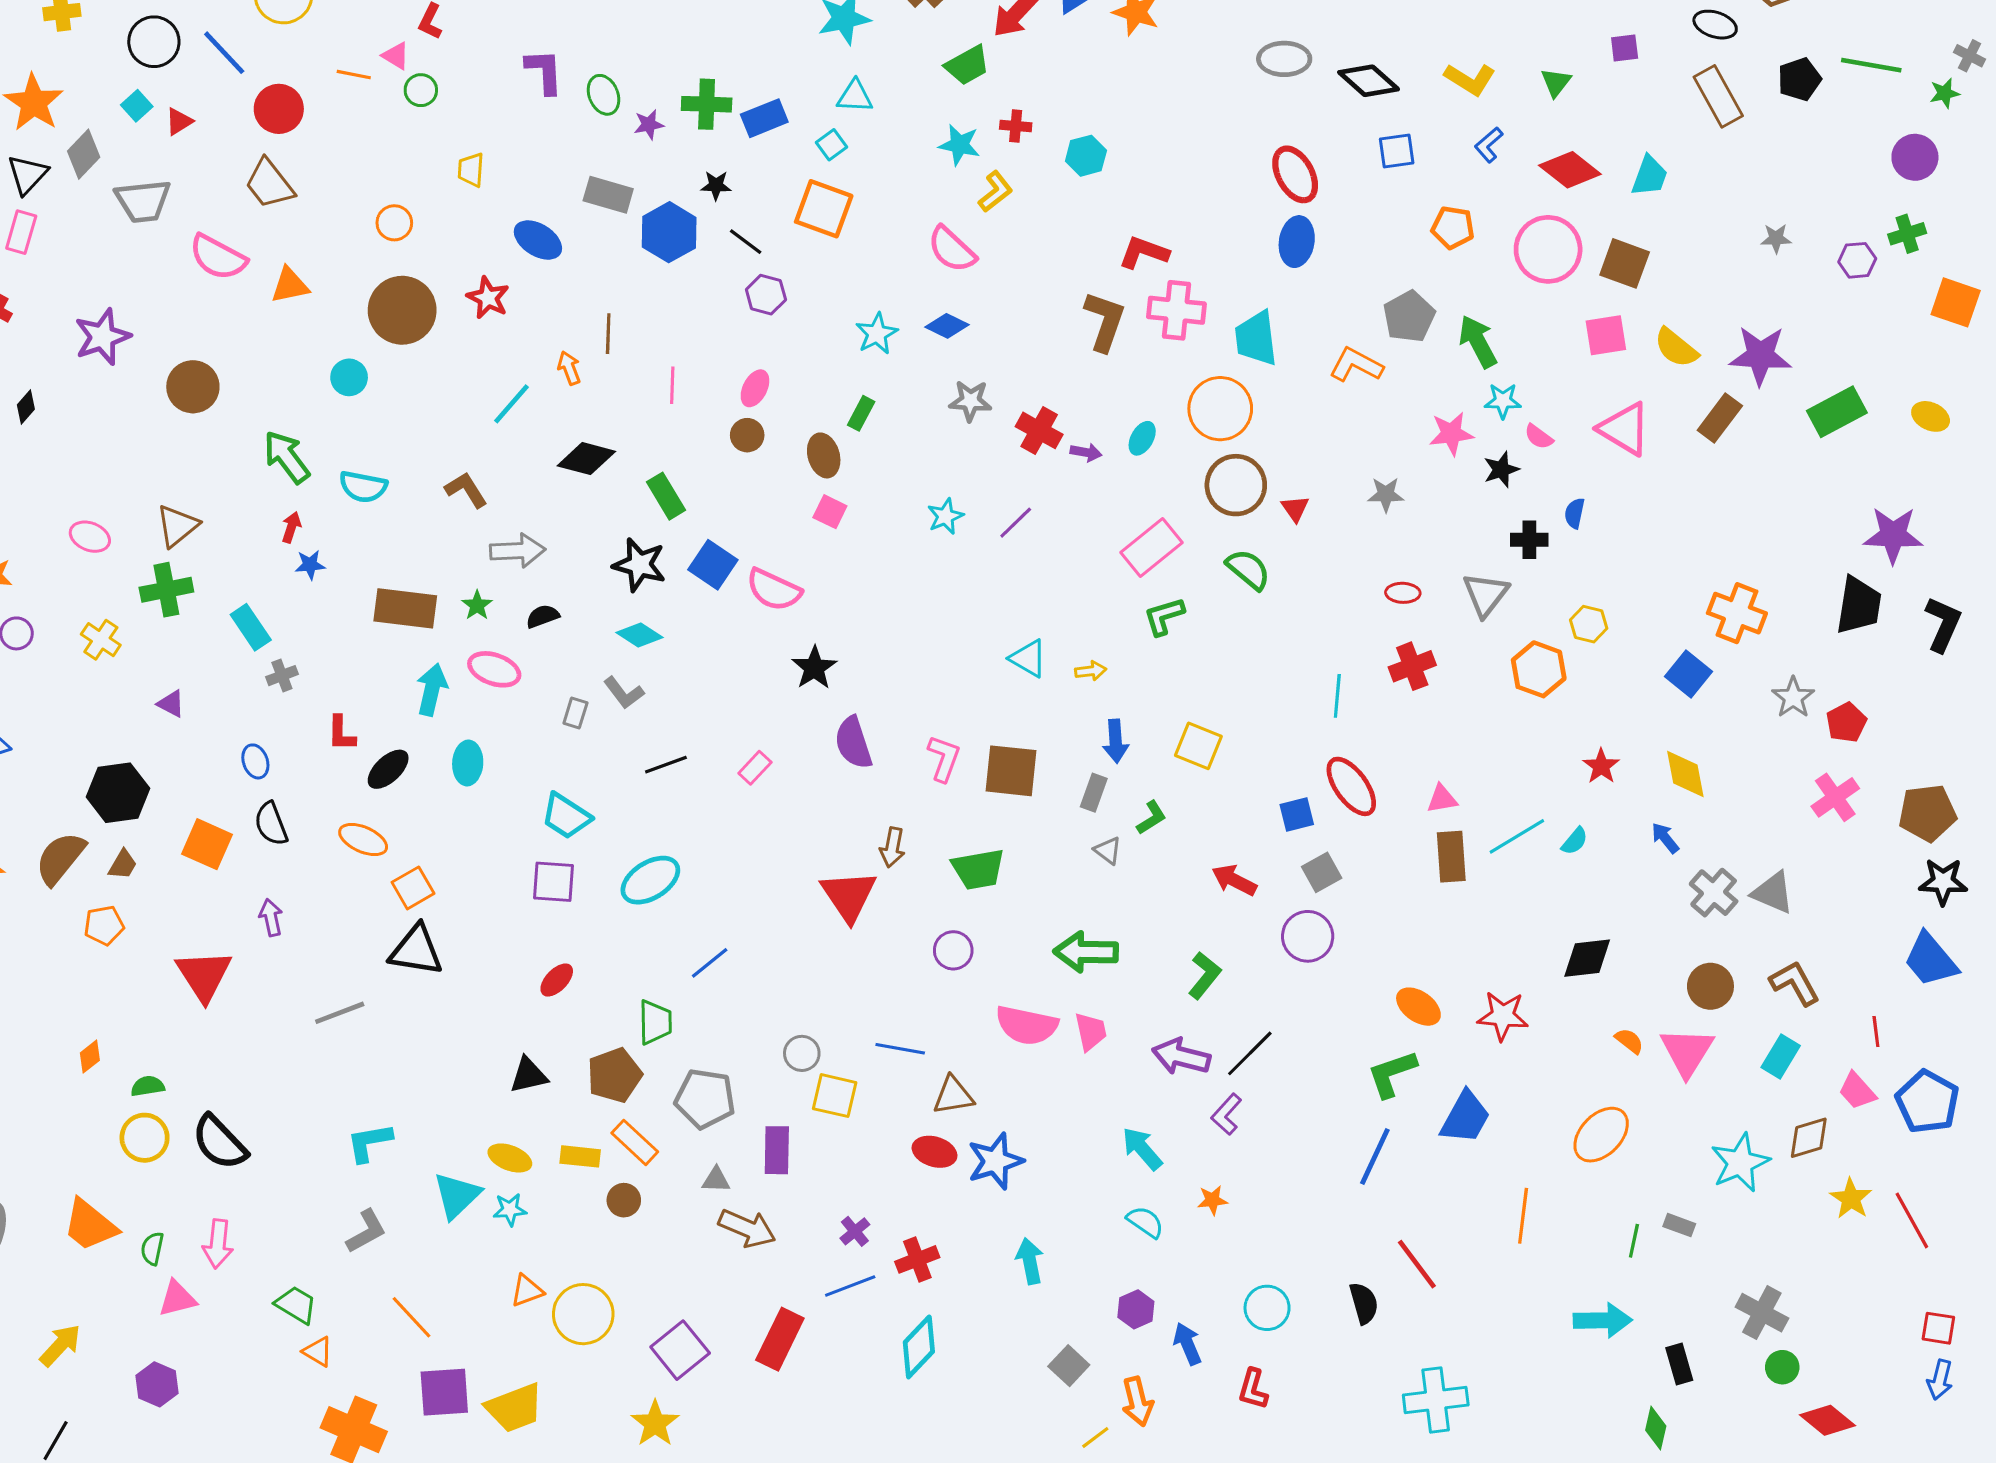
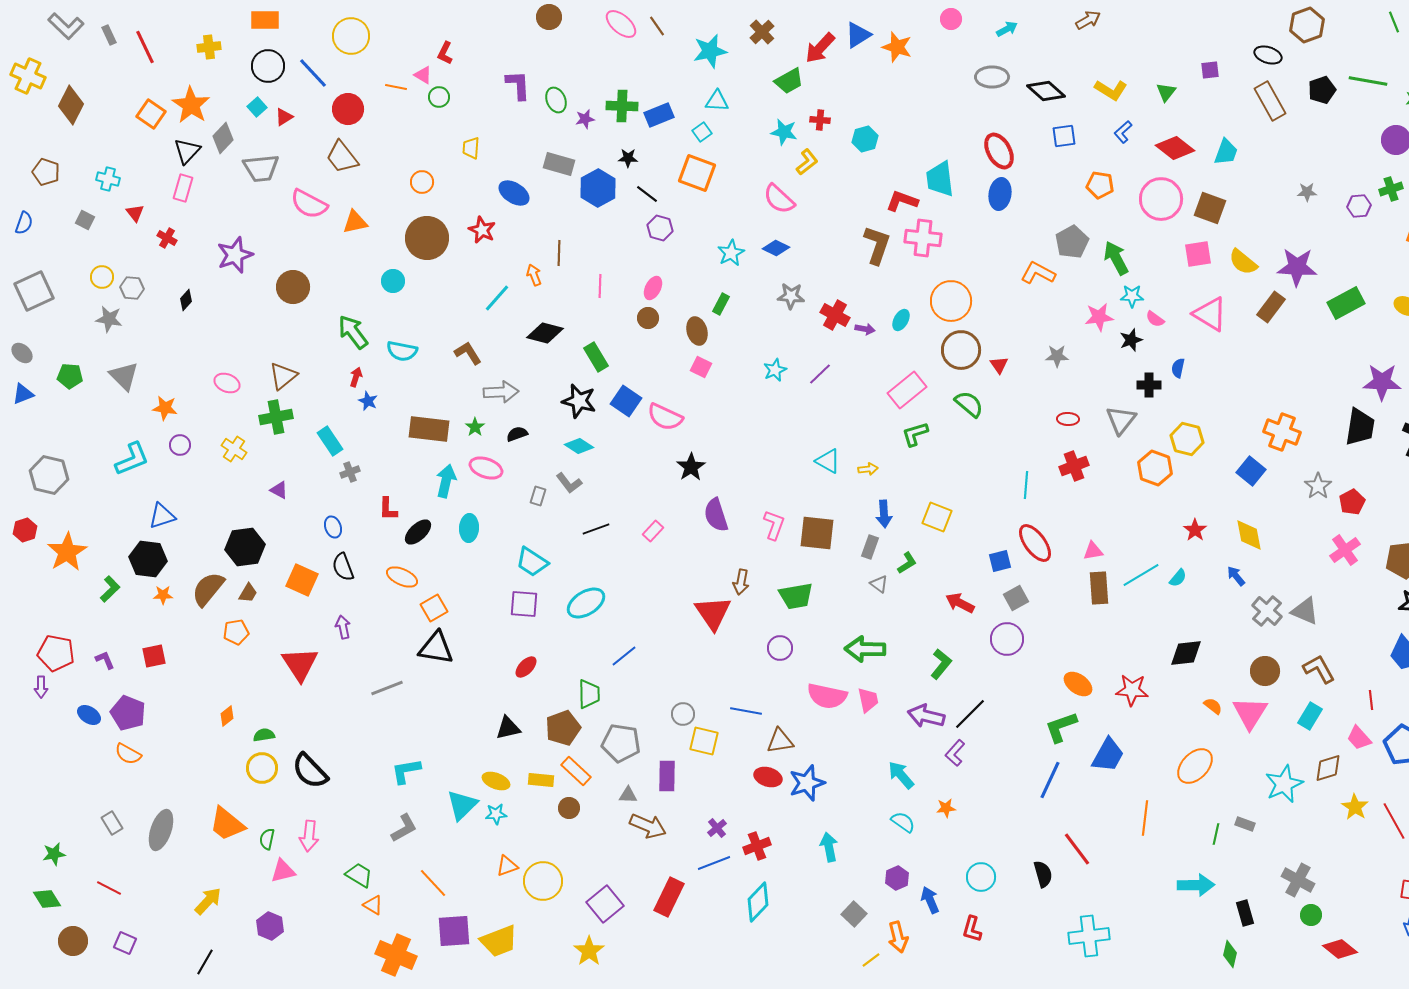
cyan trapezoid: (1256, 338) -> (940, 179), moved
blue star: (310, 565) -> (368, 401), turned 30
yellow hexagon: (1589, 624) -> (1187, 439), size x1.4

